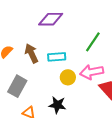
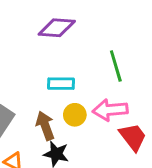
green line: (93, 42) -> (116, 66), turned -55
brown arrow: (31, 53) -> (45, 126), moved

